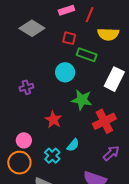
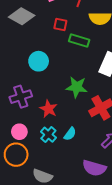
cyan circle: (65, 72) -> (39, 61), moved
purple cross: (26, 87) -> (21, 97), moved, size x1.5
cyan cross: (52, 156) -> (48, 135), moved

